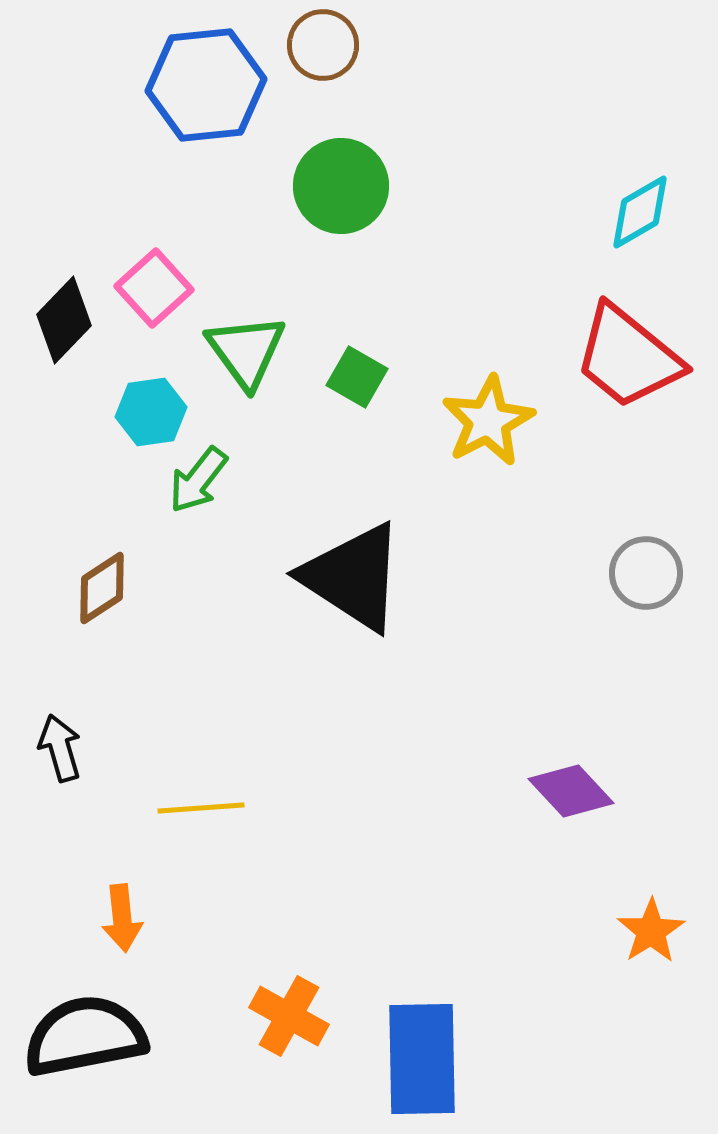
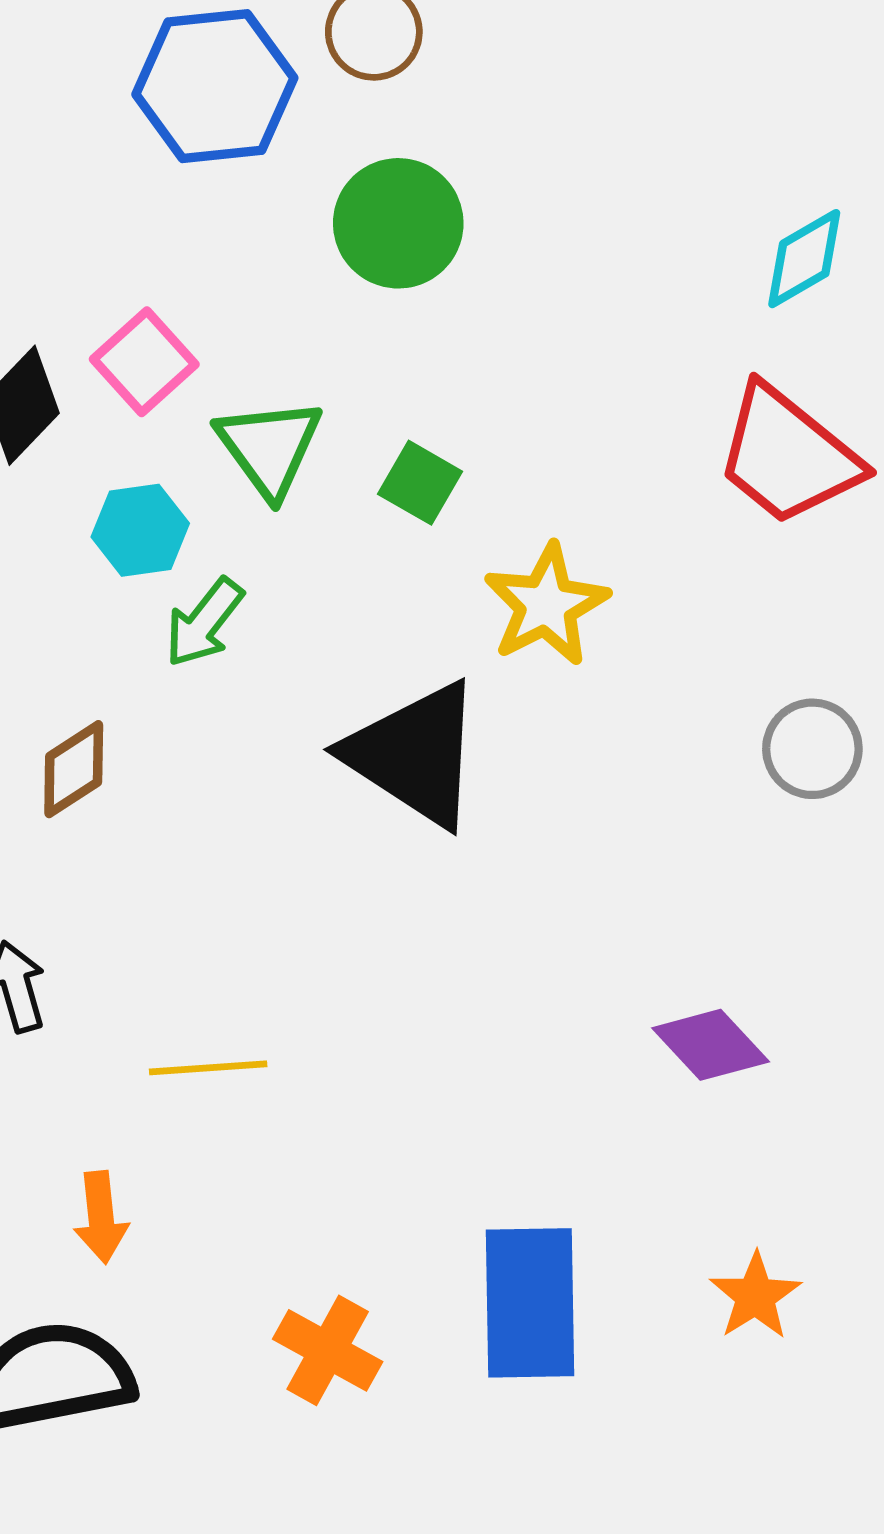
yellow star: (488, 421) -> (546, 605), moved
orange star: (651, 931) -> (755, 1296), moved
blue rectangle: (422, 1059) -> (530, 1303), moved

